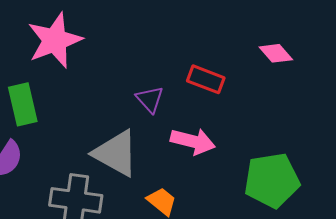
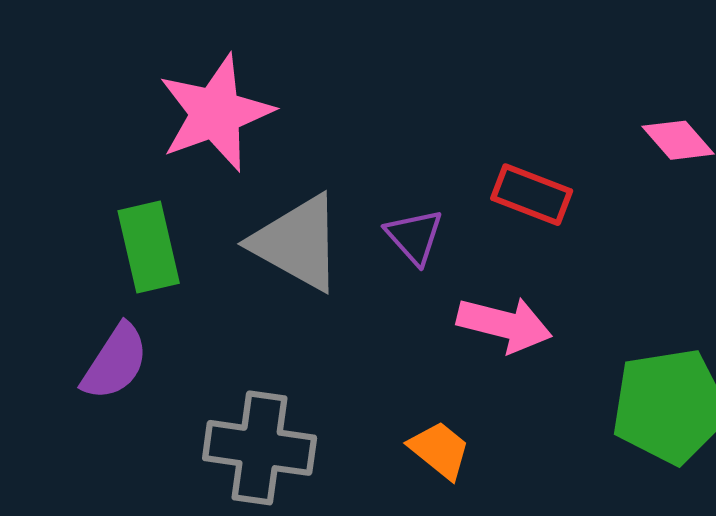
gray triangle: (116, 153) -> (297, 243), moved

